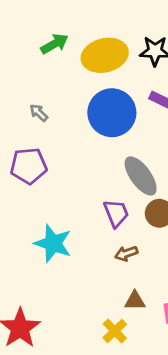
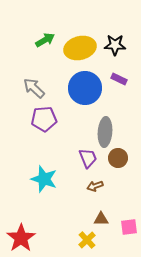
gray arrow: (39, 113) -> (34, 88), size x1.6
purple pentagon: (29, 166) -> (44, 119), moved
gray ellipse: (141, 176) -> (105, 132), turned 40

